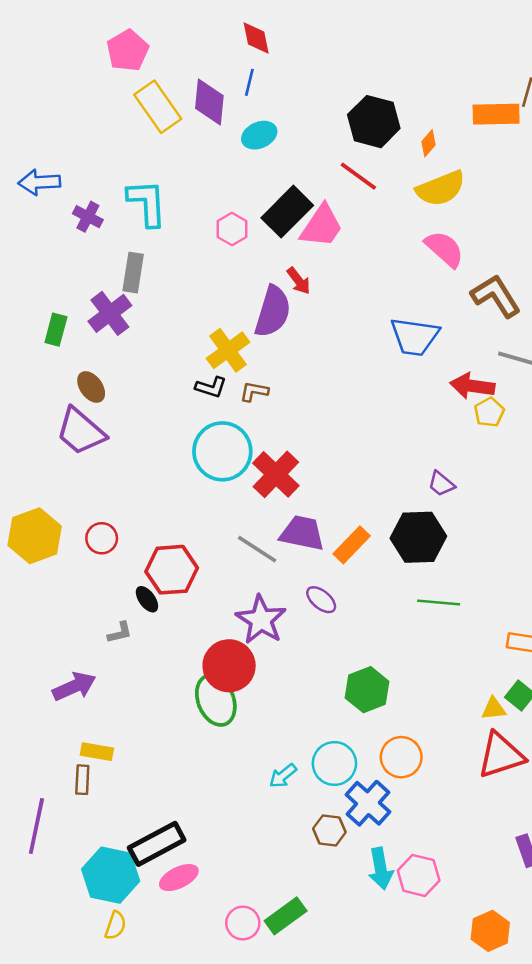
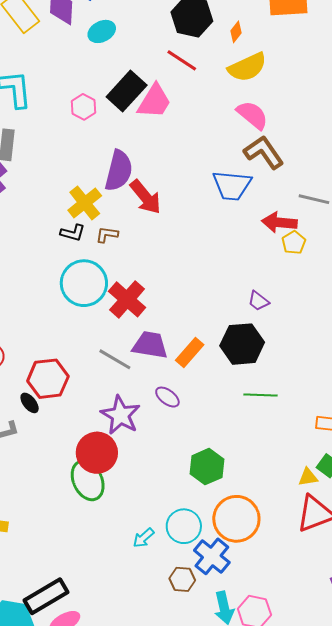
red arrow: (299, 281) -> (145, 197), moved, size x1.6
brown L-shape: (496, 296) -> (264, 152), moved
orange circle: (401, 757) -> (236, 519), size x1.4

